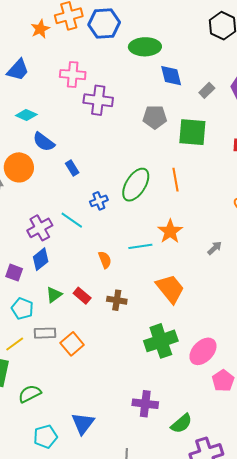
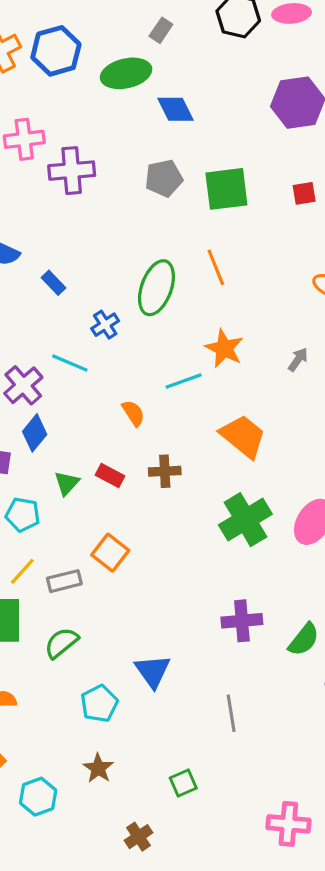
gray rectangle: (207, 90) -> (161, 30), moved
gray rectangle: (45, 333) -> (64, 581), moved

